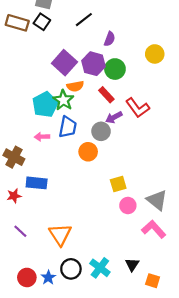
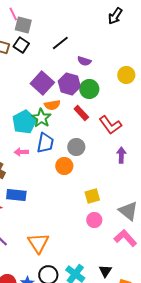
purple semicircle: (110, 39) -> (84, 61), turned 88
purple arrow: (114, 117) -> (121, 155), moved, turned 119
pink circle: (128, 205) -> (94, 220), moved

